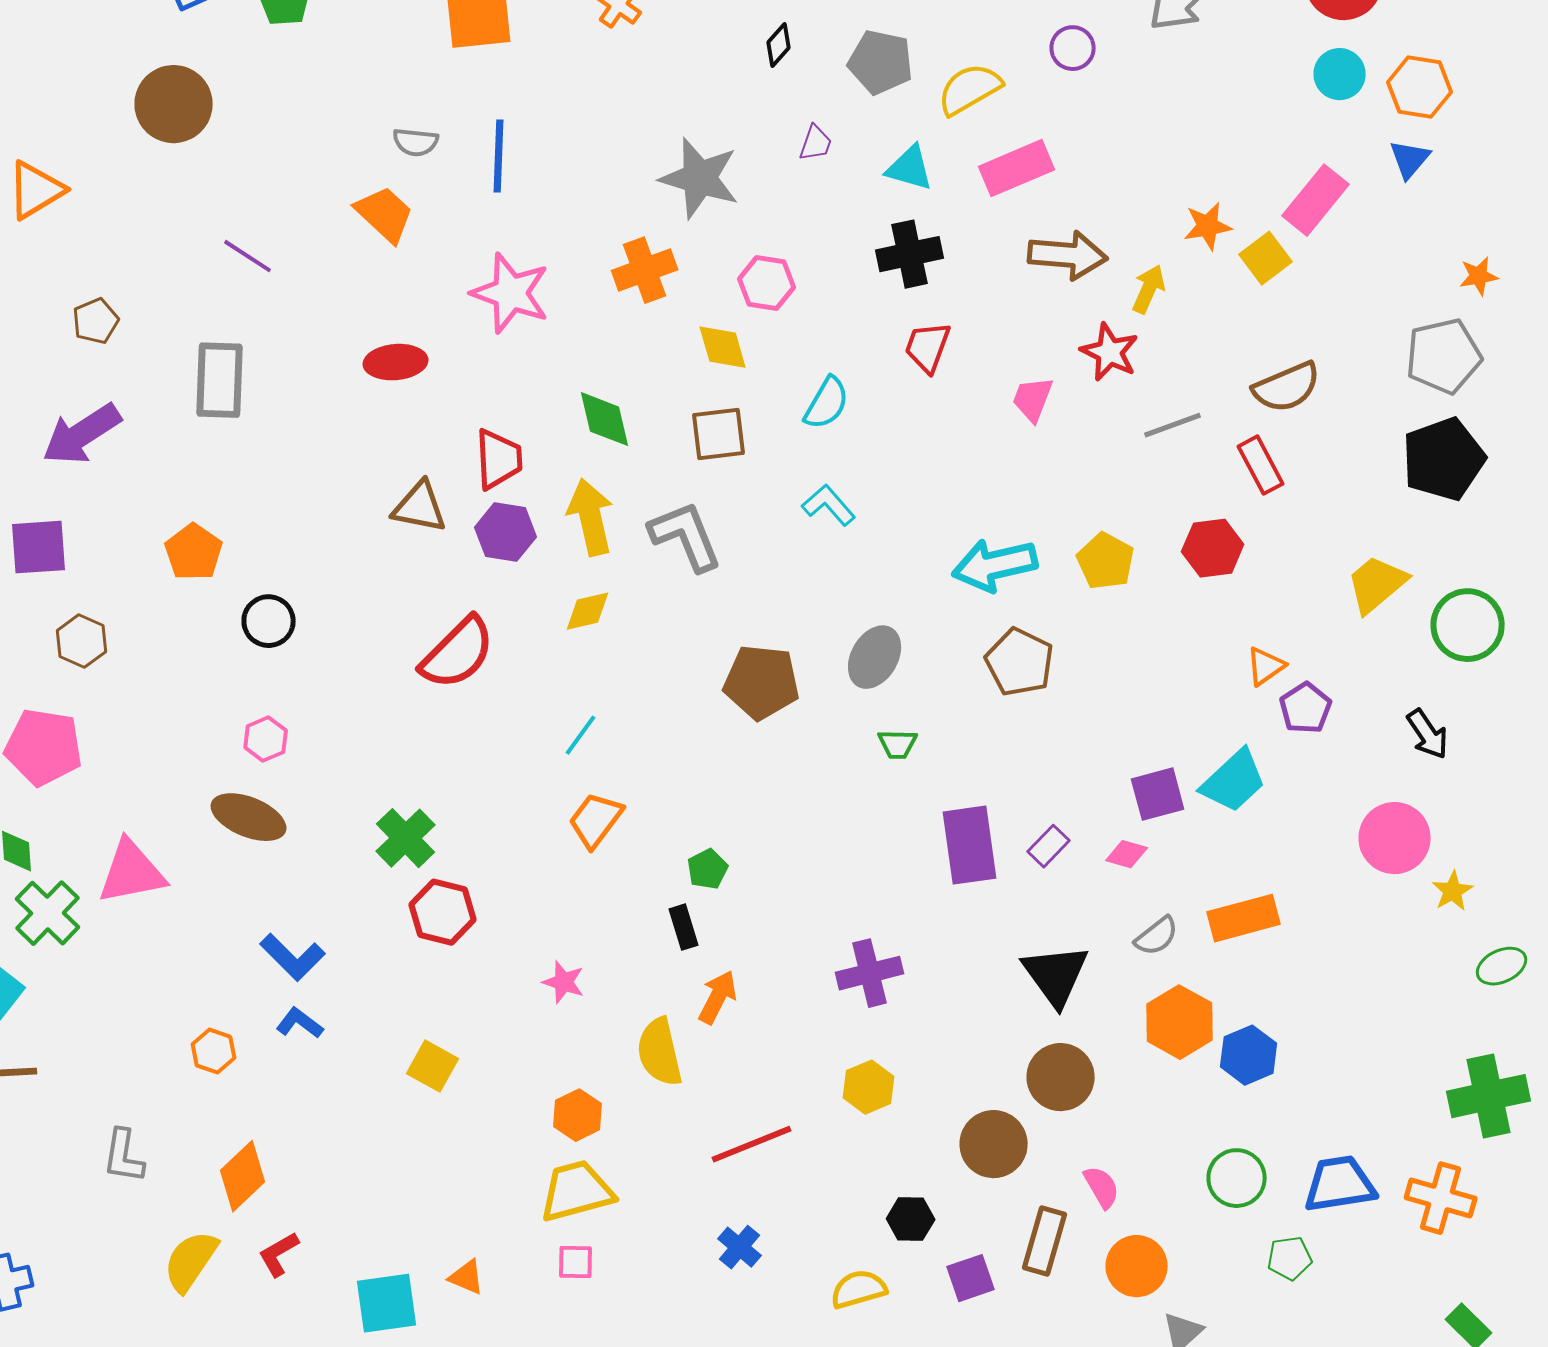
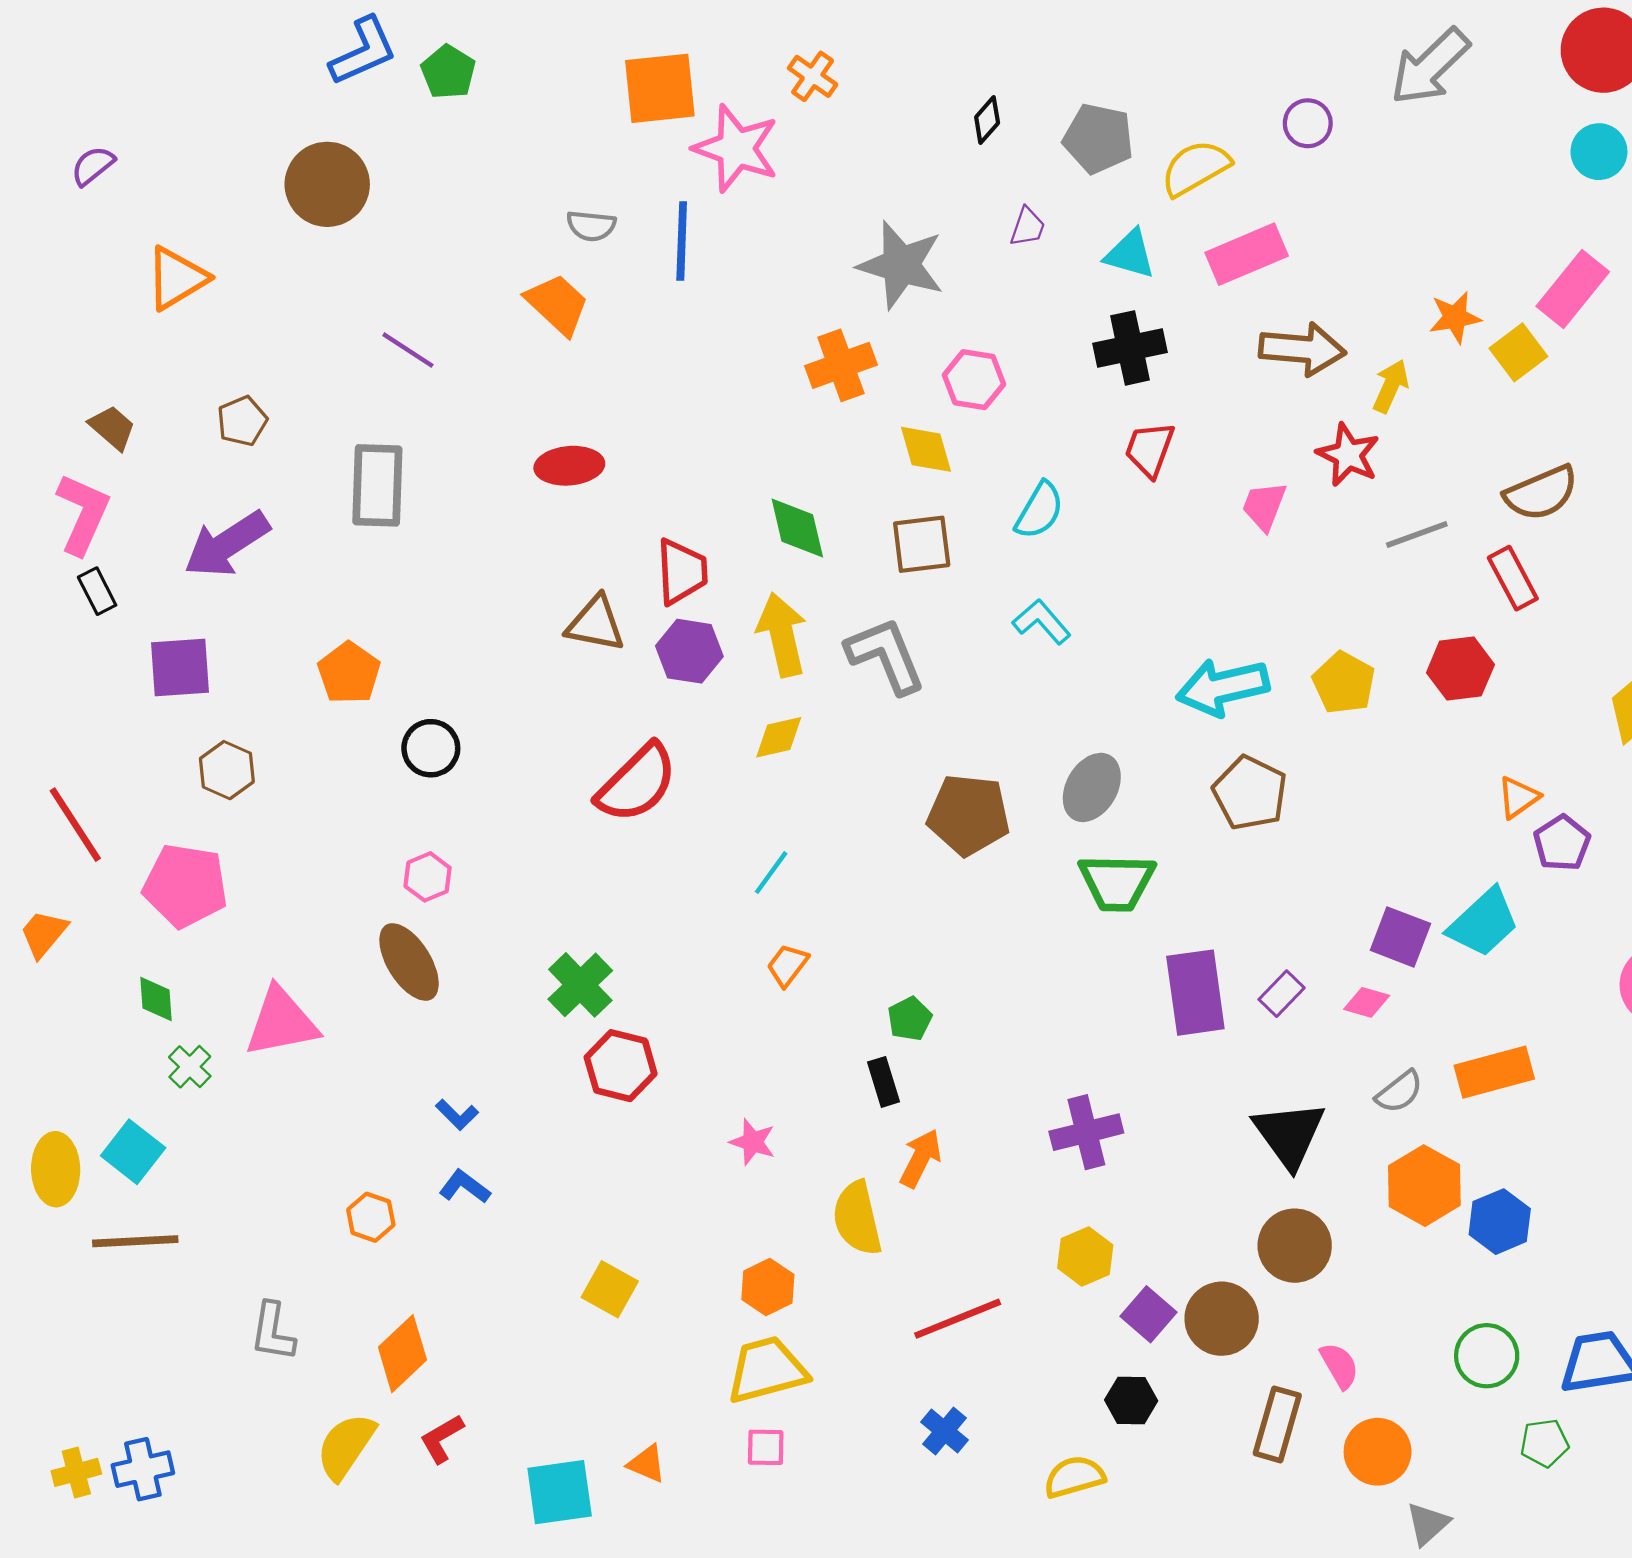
pink star: (511, 293) -> (736, 148), moved
green trapezoid: (898, 744) -> (1117, 882), size x1.8
purple square: (1158, 794) -> (1400, 937), turned 36
brown ellipse: (249, 817) -> (409, 962), turned 36
orange trapezoid: (596, 820) -> (787, 965), size x0.7
green cross: (48, 913) -> (190, 1067), size x0.6
blue L-shape: (293, 957) -> (457, 1115), size x0.6
yellow square: (433, 1066) -> (610, 1289), moved
purple square: (971, 1278) -> (1149, 1314), moved, turned -30

